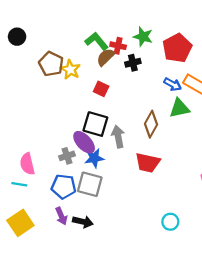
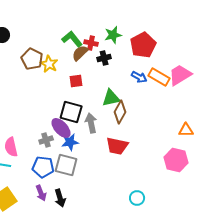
green star: (143, 37) -> (113, 35), turned -30
red square: (101, 89) -> (76, 81), turned -32
green triangle: (179, 108) -> (111, 98), moved
black arrow: (83, 222) -> (60, 198), turned 60

